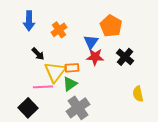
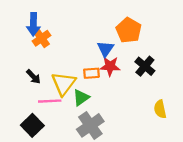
orange cross: (59, 30) -> (42, 38), moved
black arrow: (38, 54) -> (33, 77), moved
orange rectangle: (72, 68) -> (92, 73), moved

